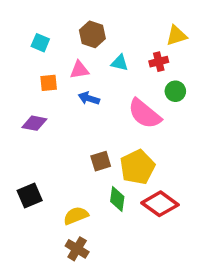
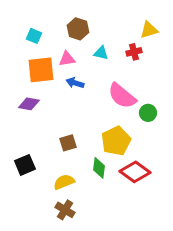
orange square: (49, 83) -> (41, 70), size x1.8
green circle: (175, 91) -> (148, 113), moved
brown square: (101, 161) -> (68, 143), moved

